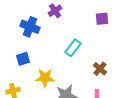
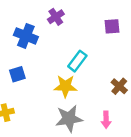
brown cross: (100, 69) -> (119, 86), moved
yellow star: (45, 78) -> (65, 86), moved

